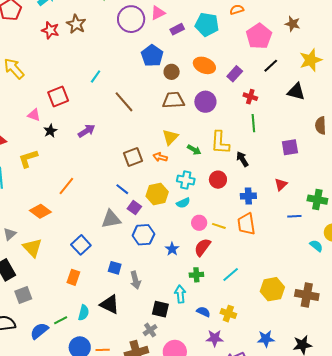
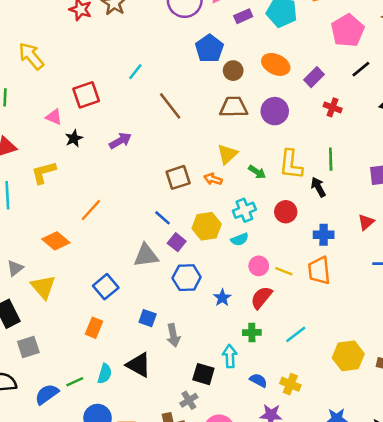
green line: (253, 123) -> (331, 159), moved
cyan cross: (186, 180) -> (244, 210), turned -36

